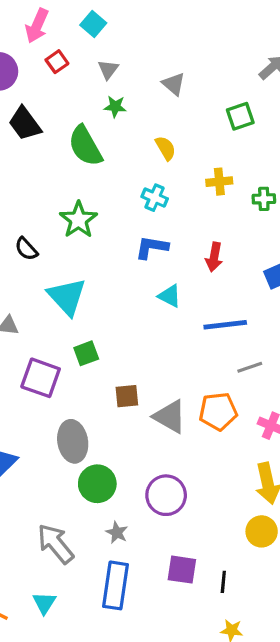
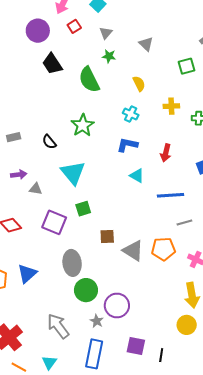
purple circle: (166, 495) -> (117, 305), moved

